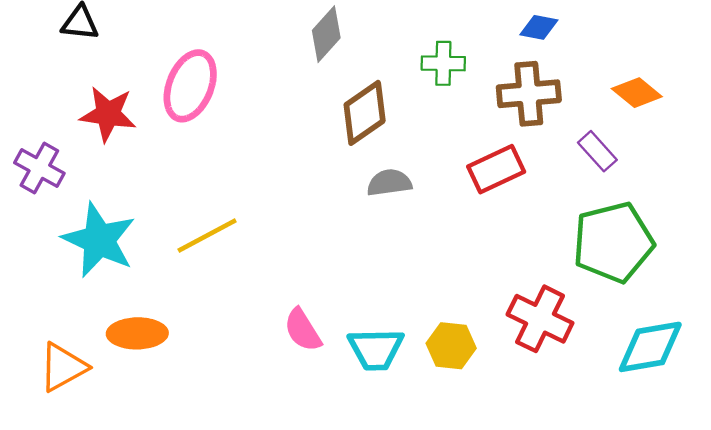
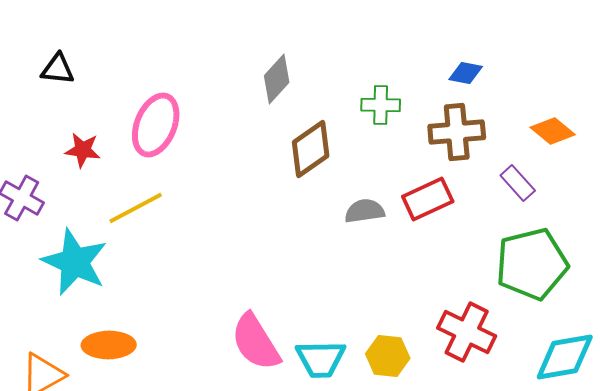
red star: (108, 114) -> (83, 150), size x0.7
gray semicircle: (389, 183) -> (365, 211), moved
yellow line: (207, 236) -> (136, 208), moved
pink semicircle: (303, 330) -> (256, 342), size x1.5

